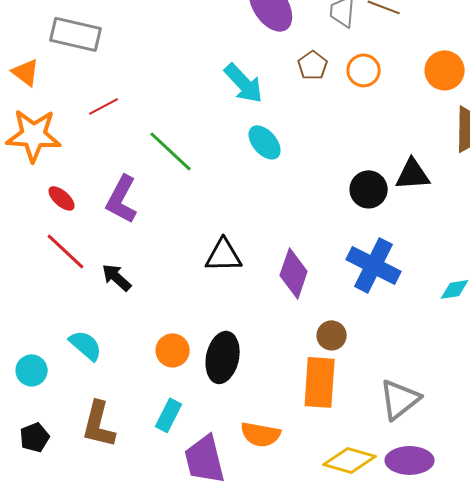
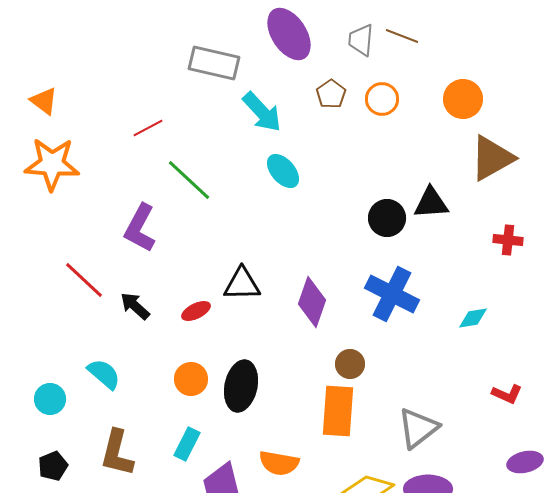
gray rectangle: (76, 34) -> (214, 63), moved
red line: (104, 106) -> (148, 128), moved
red ellipse: (62, 198) -> (196, 311), moved, turned -68

